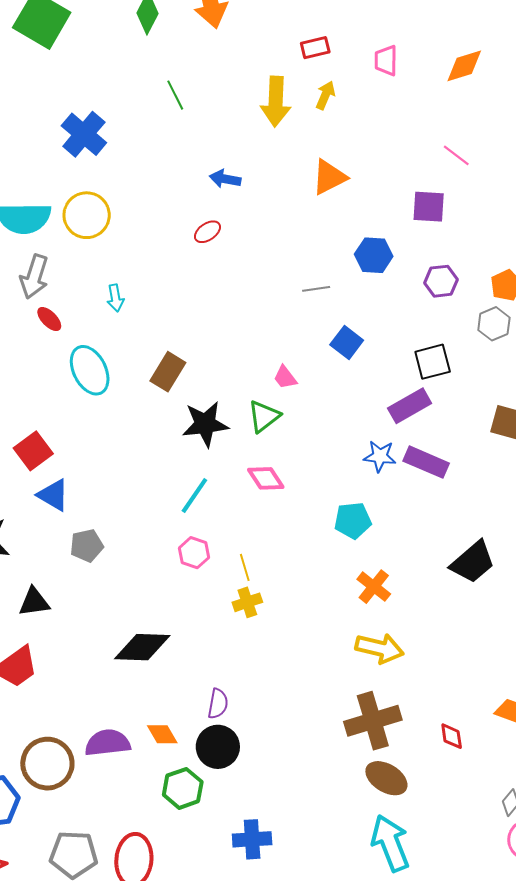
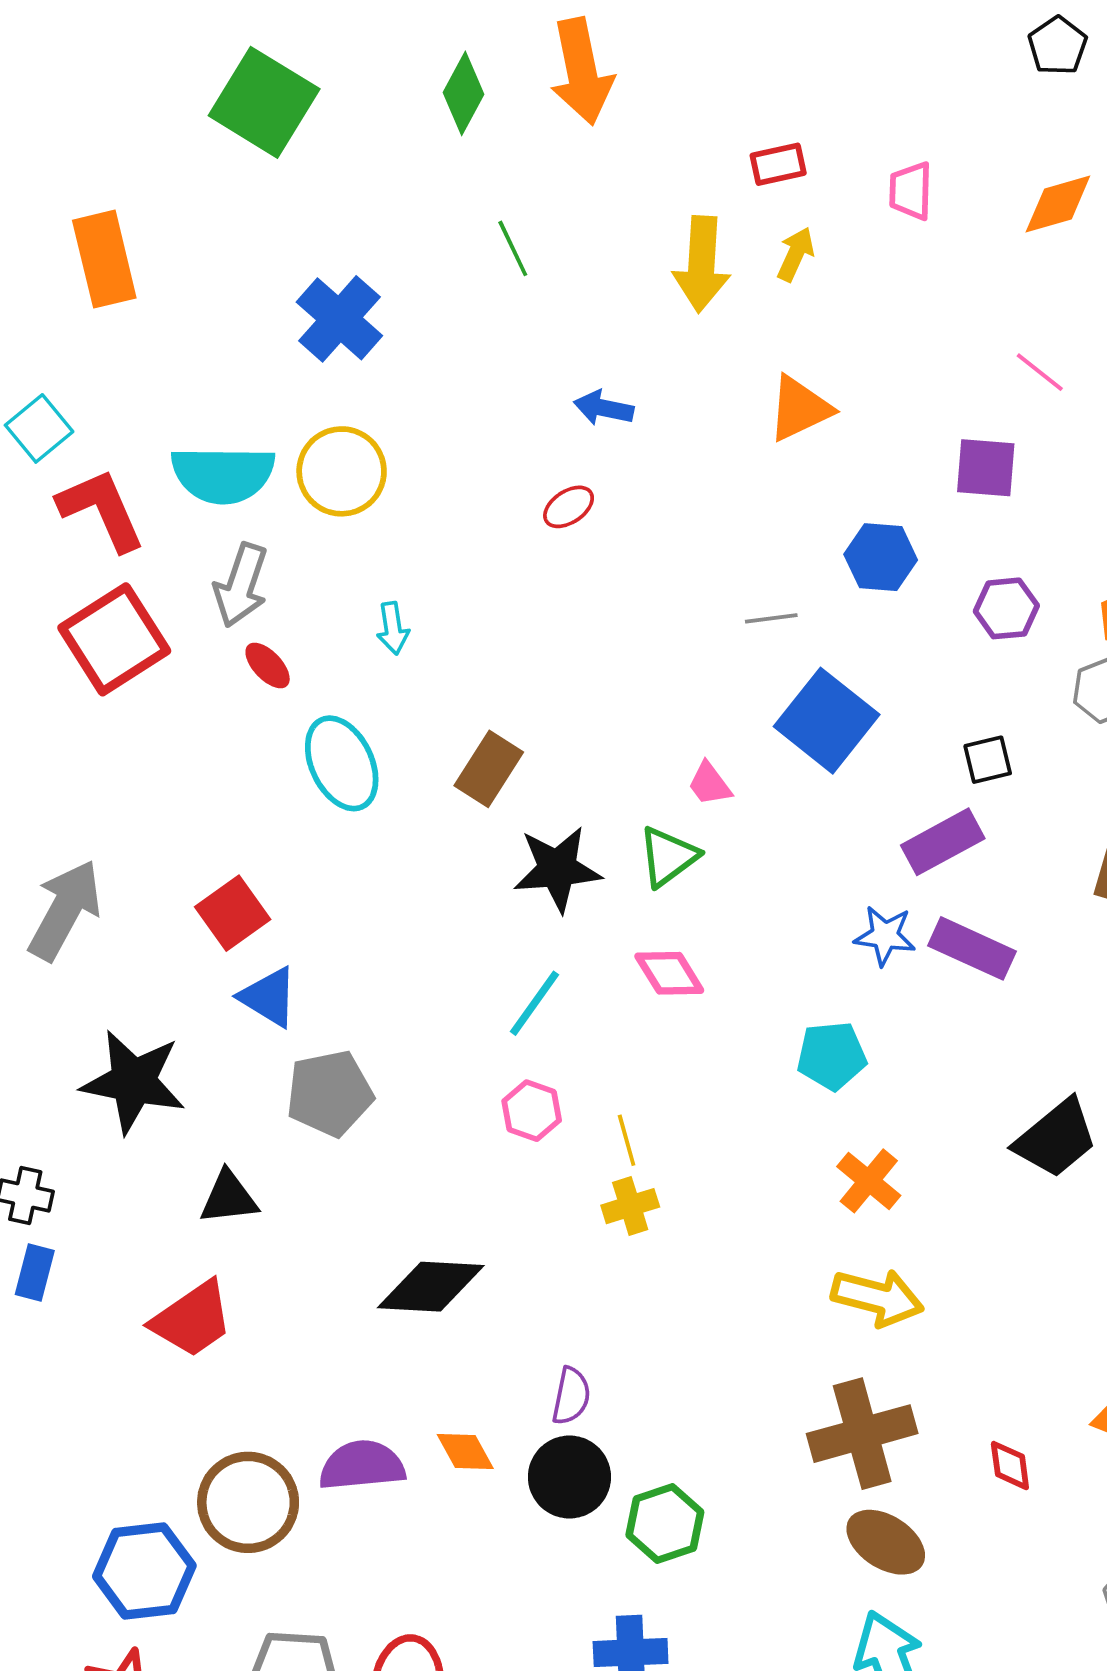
blue square: (347, 343) -> (827, 721), size x1.6
black square: (433, 362) -> (988, 760), size x0.7
gray pentagon: (87, 546) -> (330, 1093), size x1.4
green hexagon: (183, 788) -> (665, 1523), moved

